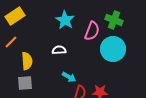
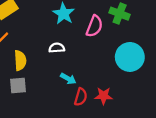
cyan circle: (113, 49) -> (130, 57), moved

